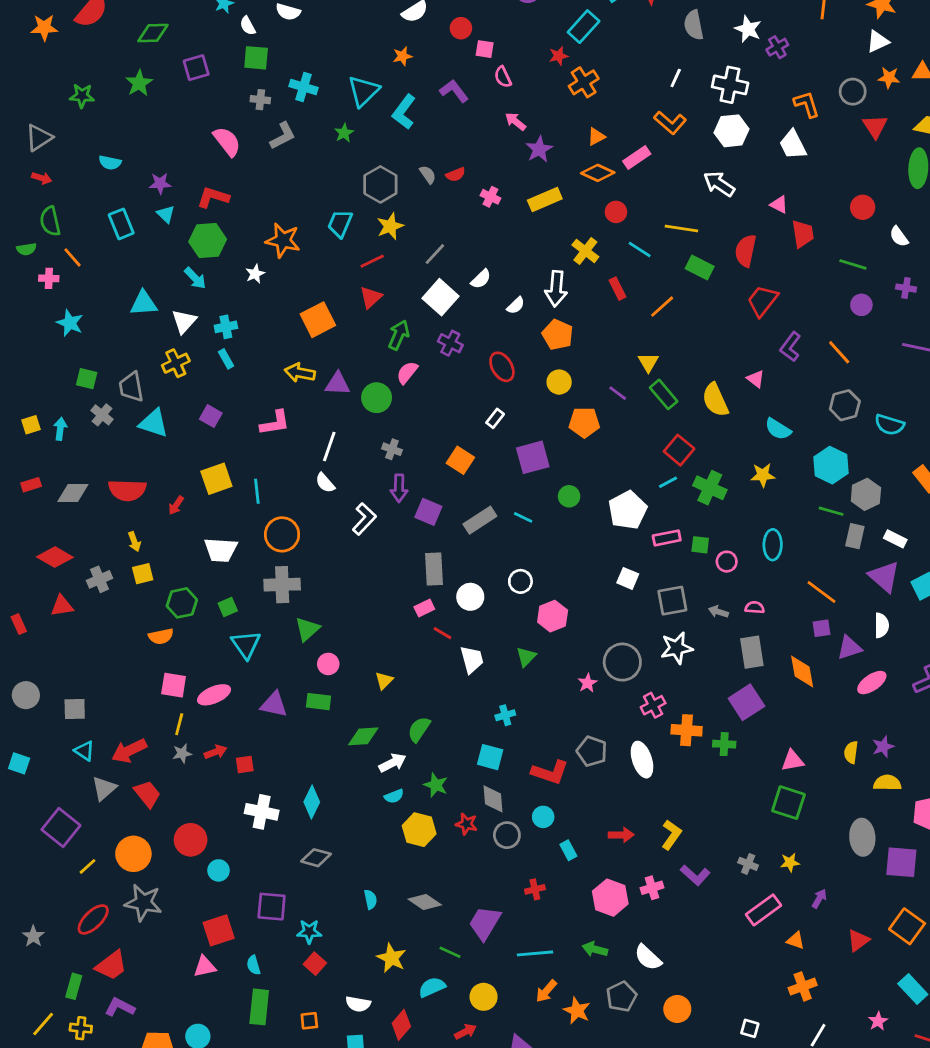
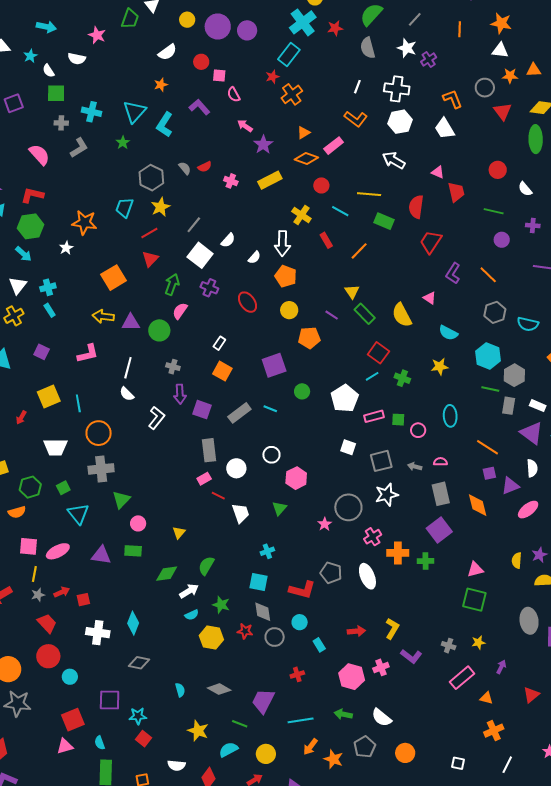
white triangle: (878, 41) -> (500, 50), turned 36
white rectangle: (495, 418) -> (219, 343), moved
green cross: (710, 488) -> (402, 378), size x0.7
red trapezoid: (147, 794) -> (47, 623), moved

